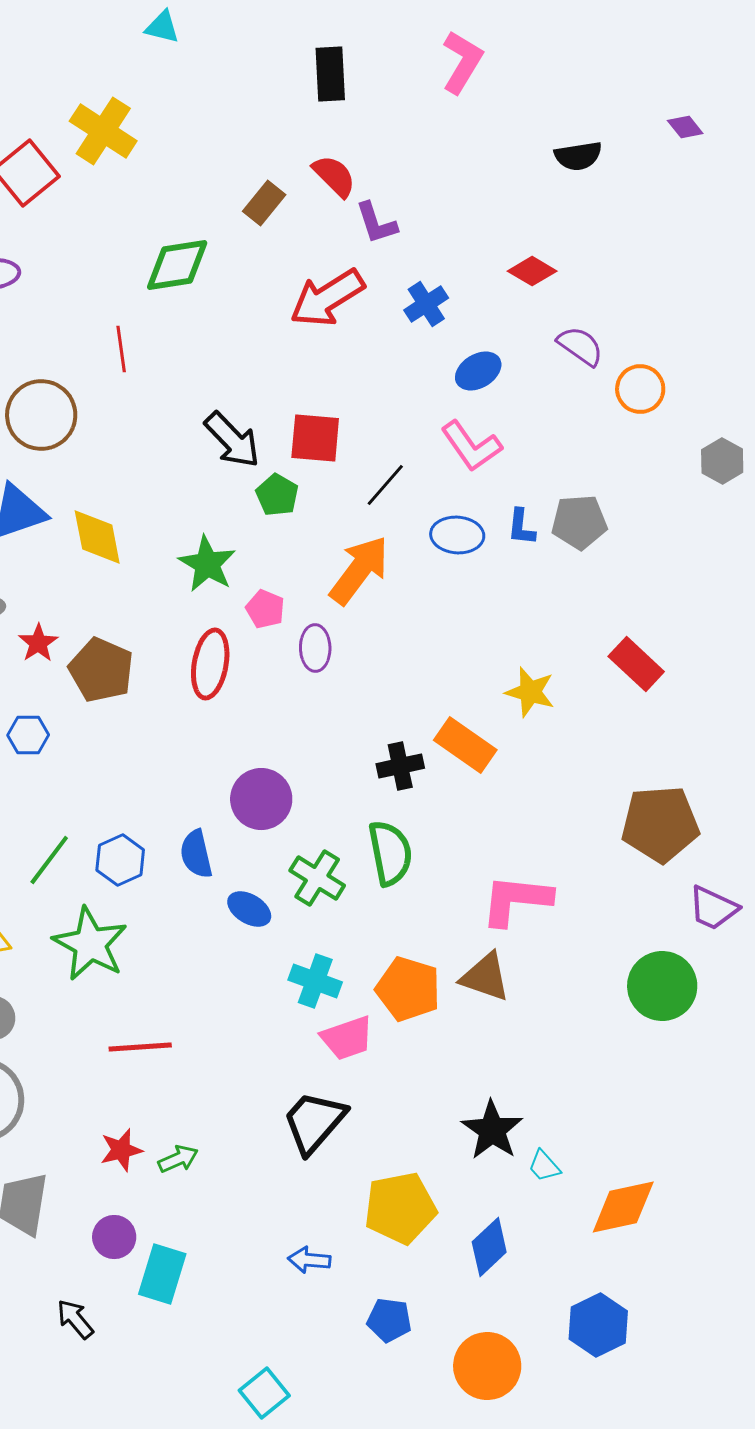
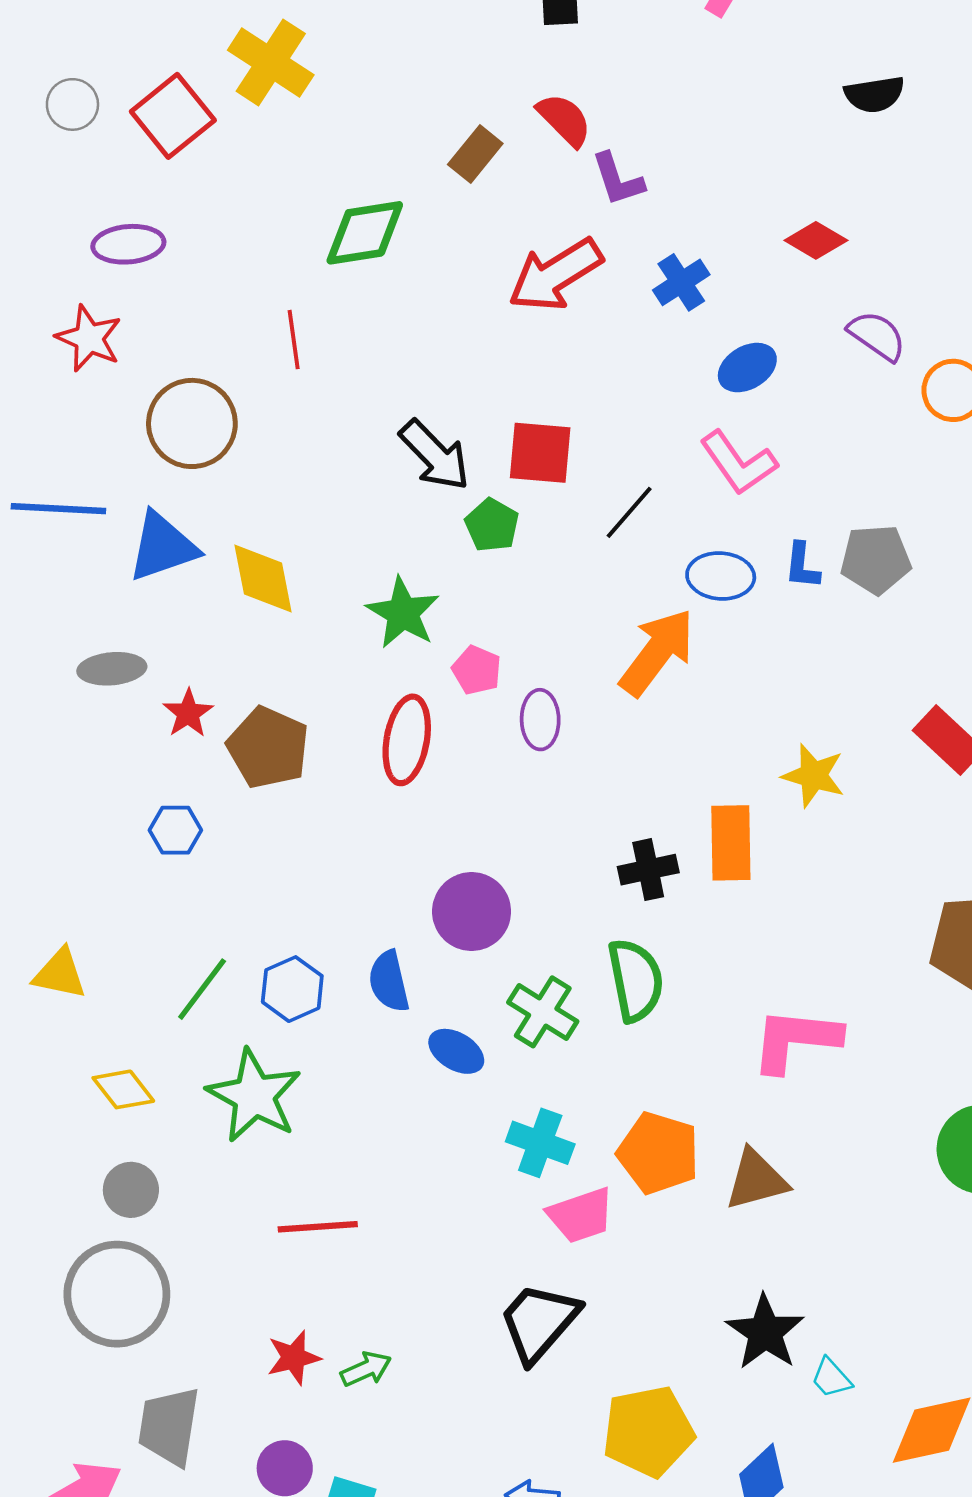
orange arrow: (359, 570) -> (657, 652), moved
orange rectangle: (465, 745) -> (731, 843), turned 54
brown triangle: (485, 977) -> (756, 1180), moved, turned -34

